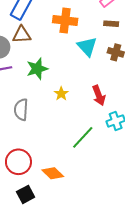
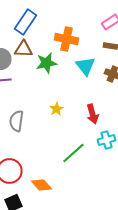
green star: (37, 69) -> (46, 63), moved

